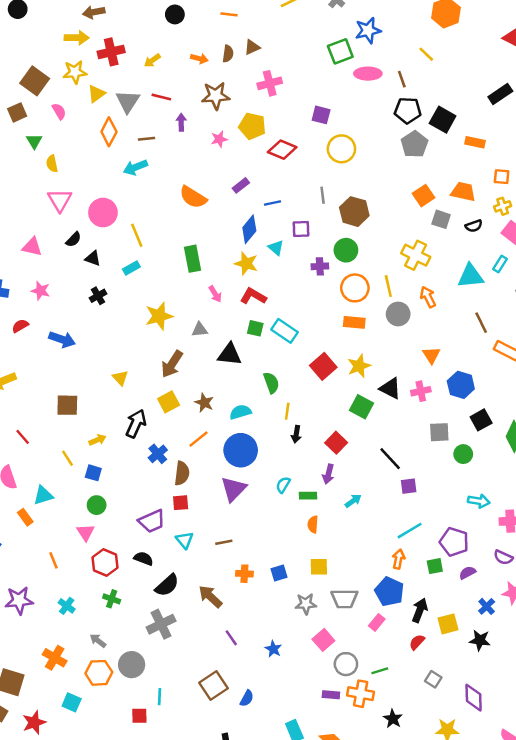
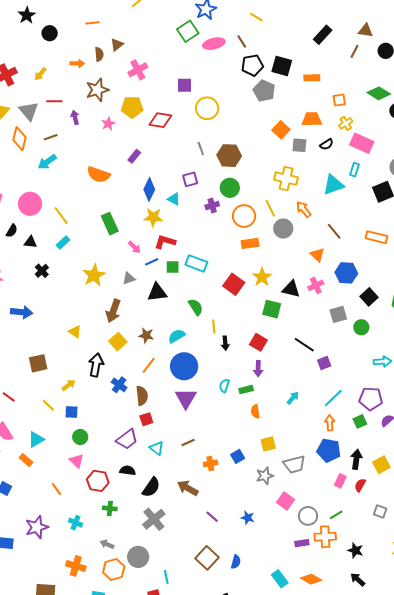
blue line: (273, 203) -> (152, 262), moved
brown line: (481, 323) -> (334, 231), moved
cyan arrow: (353, 501) -> (293, 398), moved
pink rectangle: (377, 622) -> (340, 481), moved

